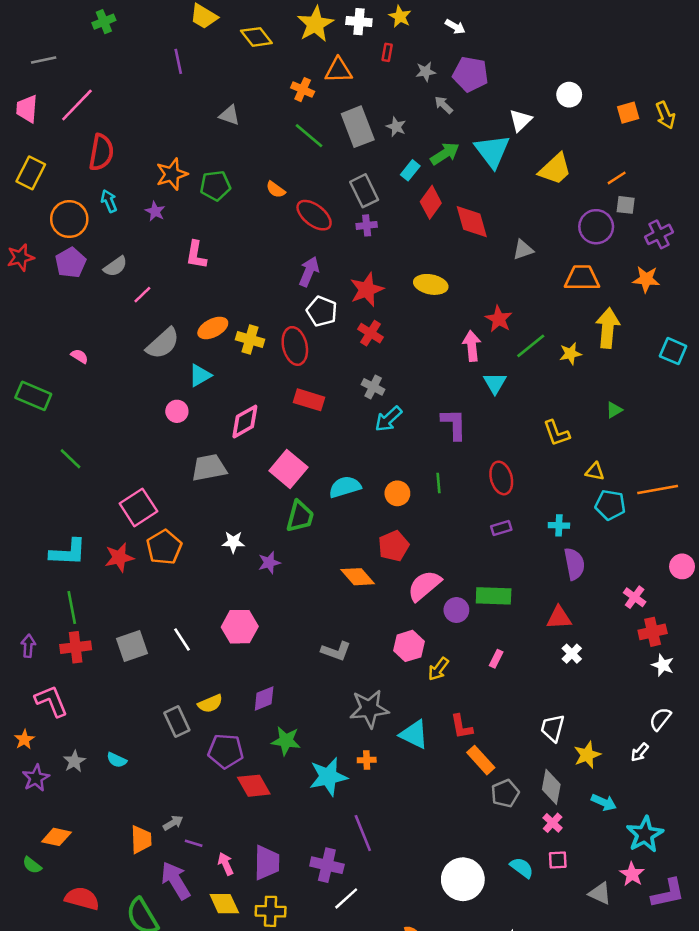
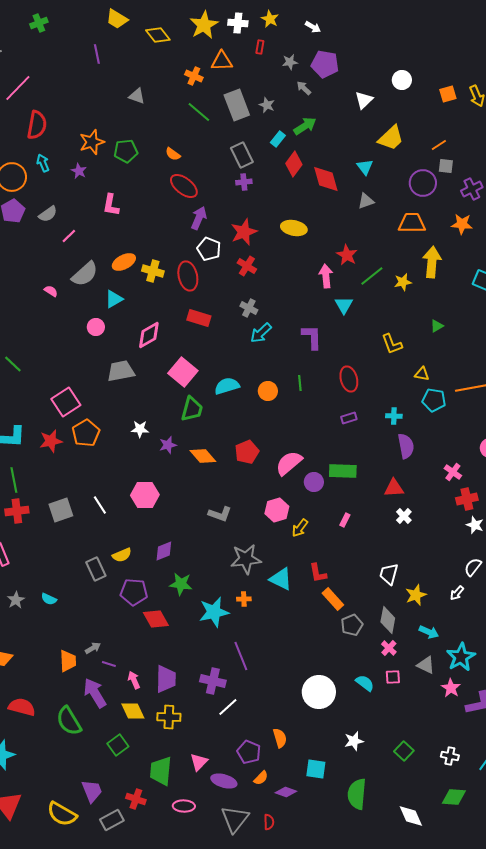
cyan triangle: (492, 151) -> (365, 167), moved, size x0.6
red ellipse: (314, 215) -> (184, 186), moved
pink semicircle: (79, 356) -> (51, 291), moved
red pentagon: (394, 546) -> (247, 452), moved
orange diamond: (358, 577) -> (203, 456), moved
gray triangle: (600, 893) -> (426, 665), moved

